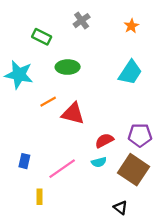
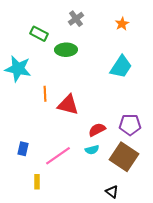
green ellipse: (68, 67) -> (66, 50), moved
orange line: (48, 102) -> (45, 94), turned -63

